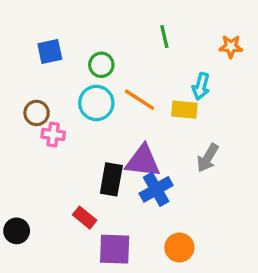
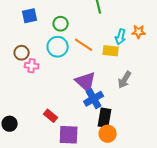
orange star: (231, 47) -> (139, 32), moved
purple triangle: (143, 161) -> (86, 82), turned 35
black rectangle: (111, 179) -> (105, 118), moved

